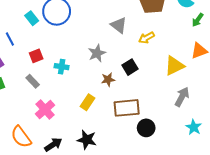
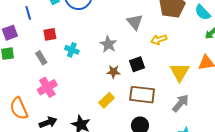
gray star: (97, 53) -> (108, 44), turned -30
yellow triangle: (174, 66) -> (180, 72), turned -45
yellow rectangle: (87, 102) -> (107, 100), moved
brown rectangle: (127, 108) -> (142, 95), moved

